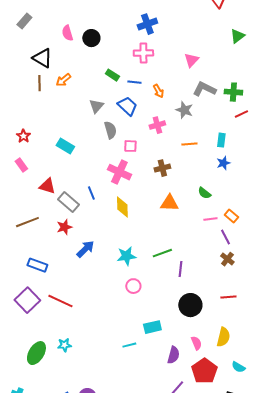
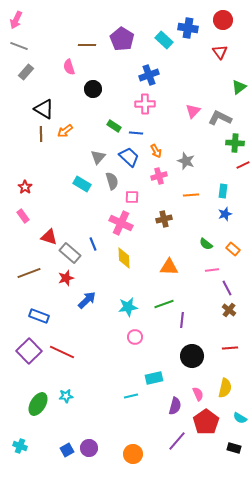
pink semicircle: (67, 33) -> (69, 67), moved
gray L-shape: (204, 89) -> (220, 118), moved
orange arrow: (158, 91) -> (156, 151), moved
cyan rectangle: (65, 146) -> (82, 184), moved
orange triangle: (169, 203) -> (169, 267), moved
orange rectangle: (231, 216) -> (233, 249), moved

